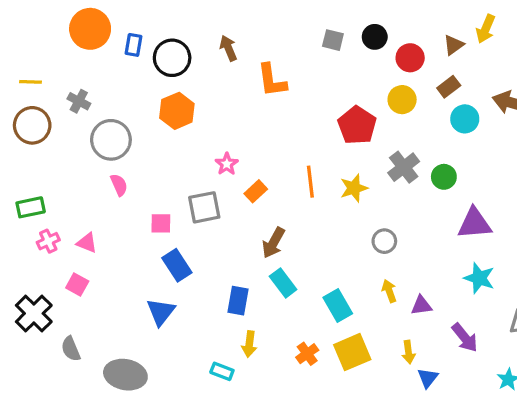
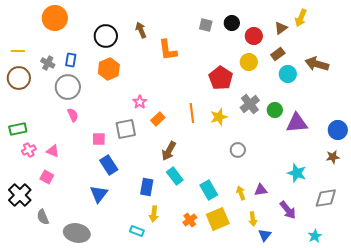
blue rectangle: (133, 45) -> (71, 60), moved
purple triangle: (474, 223) -> (297, 123), moved
yellow arrow: (389, 291) -> (241, 193), moved

